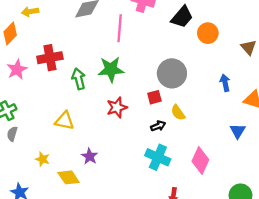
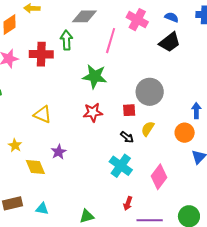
orange circle: (208, 33) -> (185, 133), moved
green arrow: (79, 79) -> (66, 40), moved
yellow semicircle: (178, 113) -> (148, 129), turned 56
black arrow: (158, 126) -> (127, 137), turned 48

